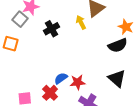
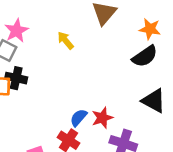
yellow arrow: (81, 22) -> (66, 40), moved
black cross: (52, 29) -> (16, 78), moved, turned -35

